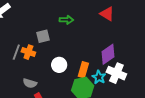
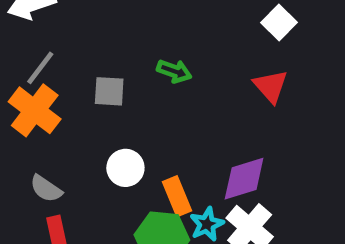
gray line: (16, 52) -> (40, 68), moved
orange cross: (28, 52) -> (35, 110), moved, size x1.5
orange rectangle: (83, 70) -> (177, 196), turned -56

